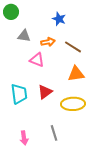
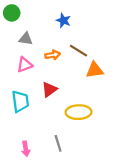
orange arrow: (48, 42) -> (53, 55), moved
pink triangle: (37, 60) -> (25, 65), moved, turned -42
orange triangle: (76, 74) -> (95, 70), moved
red triangle: (45, 92) -> (49, 89), moved

